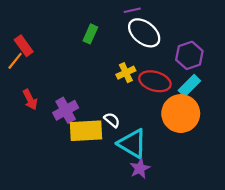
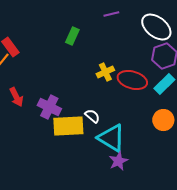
white ellipse: (144, 33) -> (156, 27), moved
purple cross: (66, 110) -> (49, 107), turned -35
orange circle: (181, 114) -> (163, 120), moved, size x0.6

